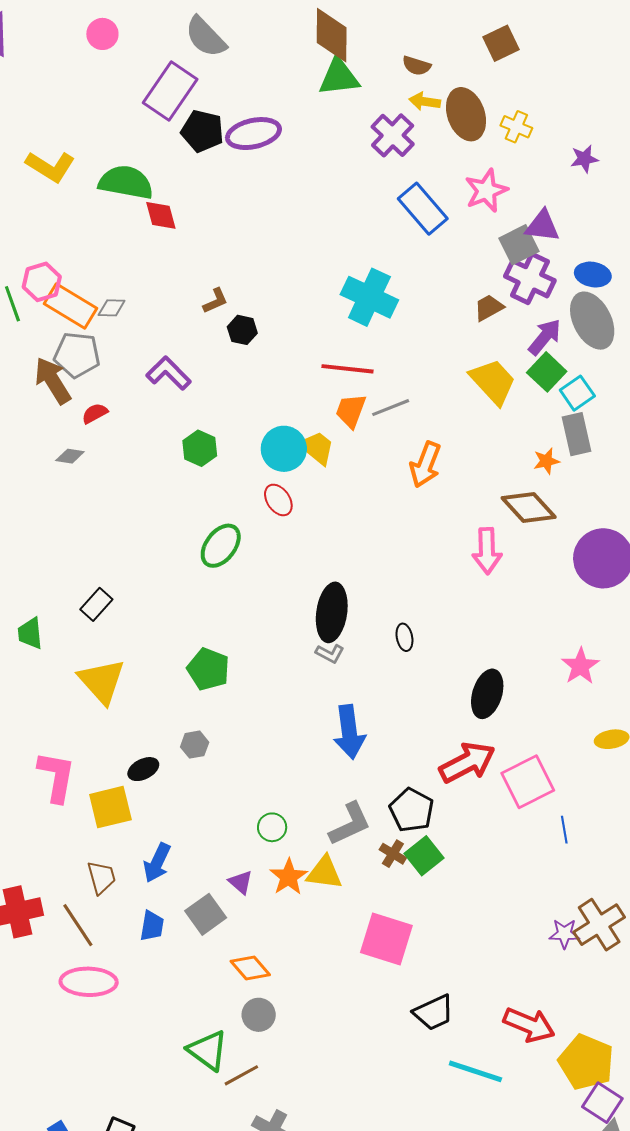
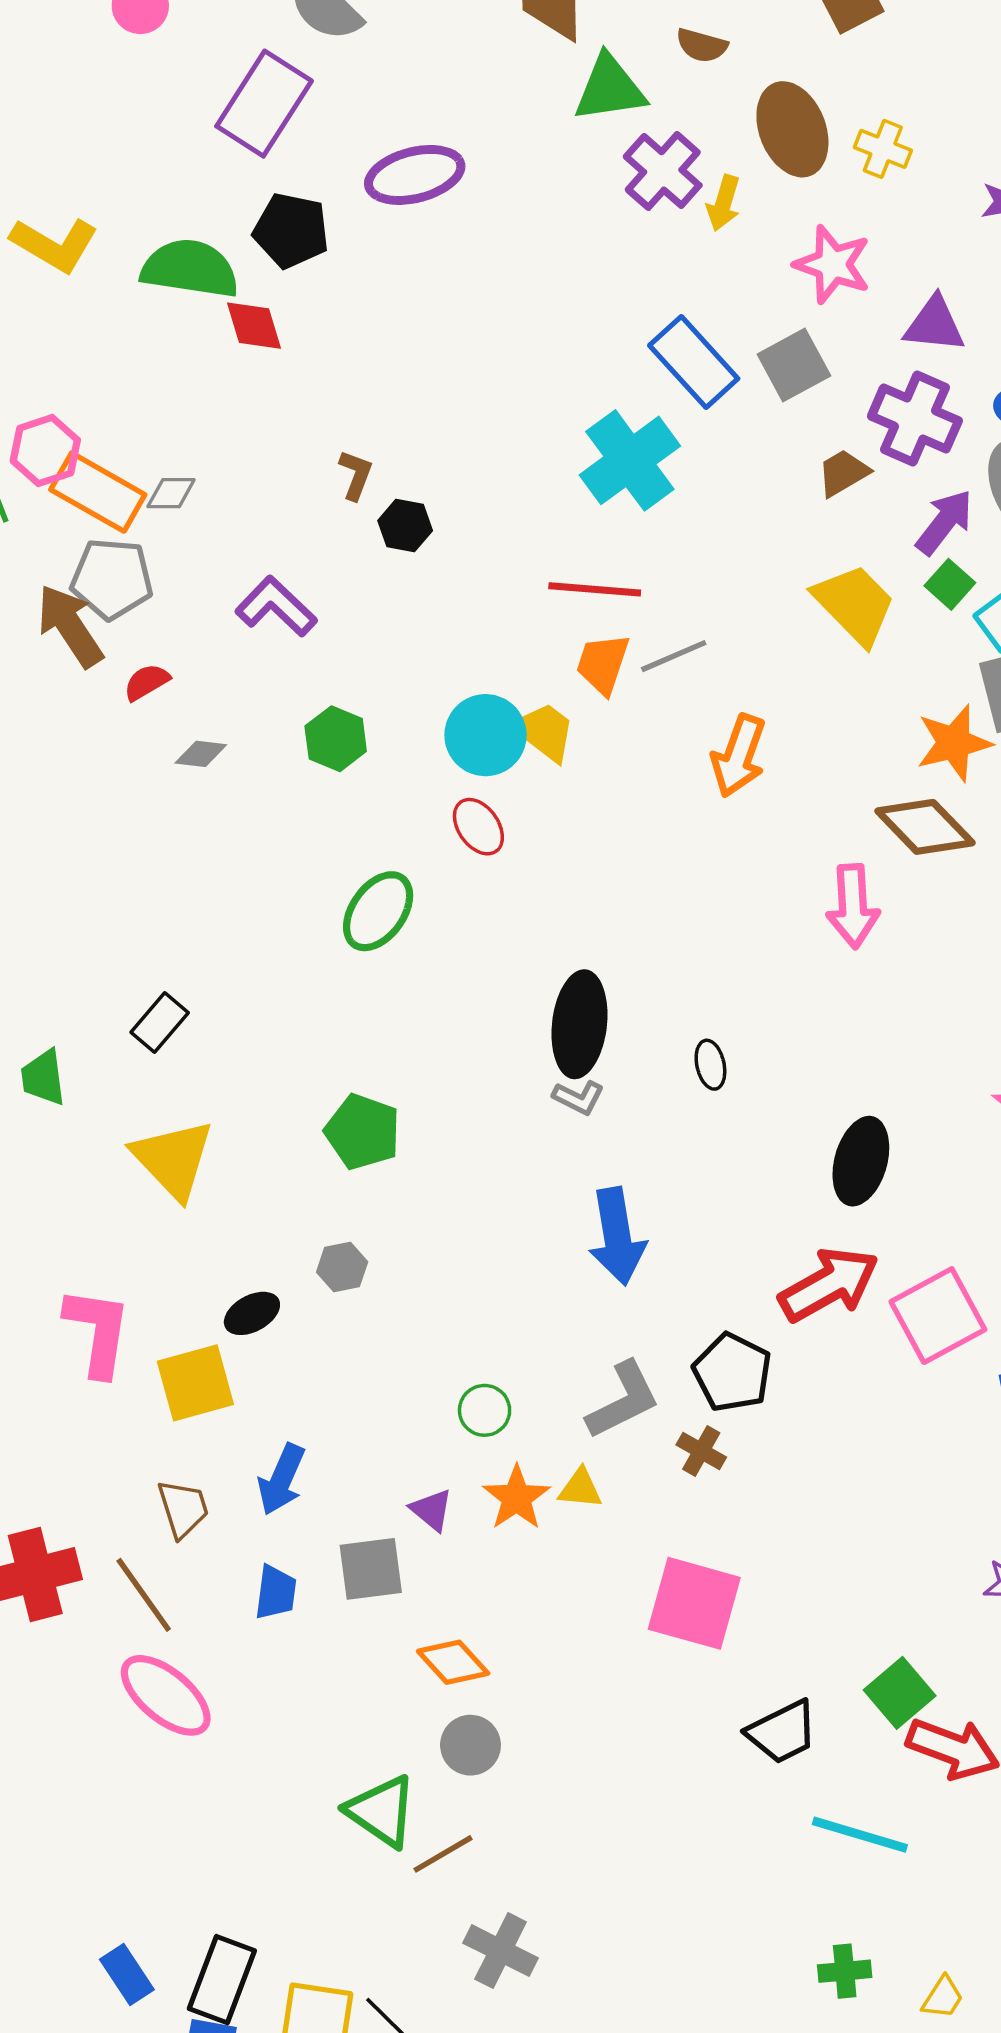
green triangle: (339, 77) -> (610, 88), moved
yellow arrow: (425, 101) -> (724, 203), moved, turned -80
black pentagon: (202, 131) -> (291, 231), moved
pink star: (486, 191) -> (833, 264), turned -30
blue rectangle: (423, 209) -> (694, 362), moved
gray square: (519, 245) -> (794, 365), moved
cyan cross: (369, 297) -> (630, 460), turned 30
brown L-shape: (215, 301) -> (356, 475), turned -44
green square: (547, 372) -> (950, 584), size x0.7
gray diamond: (70, 456) -> (201, 754), moved
orange star: (546, 461) -> (954, 743), size x1.6
green square: (424, 856) -> (900, 1693), moved
yellow triangle: (324, 873) -> (580, 1489), size x0.7
gray square: (206, 914) -> (371, 1569), turned 30
pink ellipse: (89, 982) -> (166, 1695), turned 40

